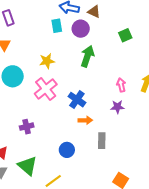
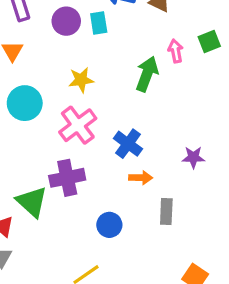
purple circle: (81, 29) -> (66, 21), moved
pink arrow: (121, 85) -> (176, 51), moved
purple cross: (27, 127) -> (67, 178), moved, size x1.5
green triangle: (27, 166) -> (32, 202), moved

